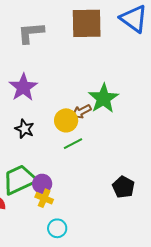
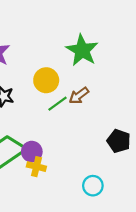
brown arrow: (81, 112) -> (79, 96), moved
cyan circle: (57, 228) -> (93, 186), moved

